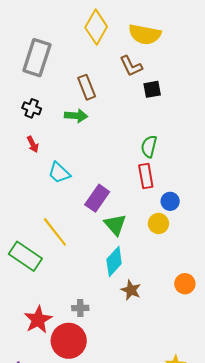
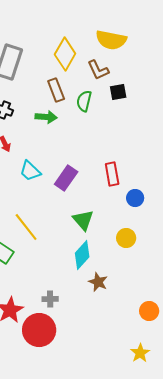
yellow diamond: (96, 27) -> (65, 54), moved
green semicircle: (149, 146) -> (84, 101), moved
purple rectangle: (97, 198) -> (66, 178), moved
yellow circle: (158, 223) -> (126, 238), moved
orange circle: (185, 284) -> (149, 311), moved

